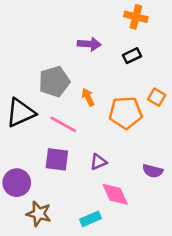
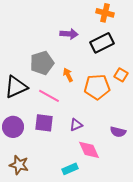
black rectangle: (132, 56) -> (102, 43), size x1.6
purple circle: (17, 183) -> (13, 127), moved
brown star: (39, 214) -> (19, 165), moved

